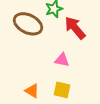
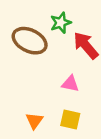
orange triangle: (32, 91) -> (34, 121), turned 35

